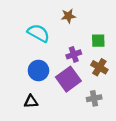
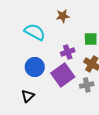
gray cross: (94, 98) -> (87, 85), moved
black triangle: (31, 101) -> (28, 96), turned -40

